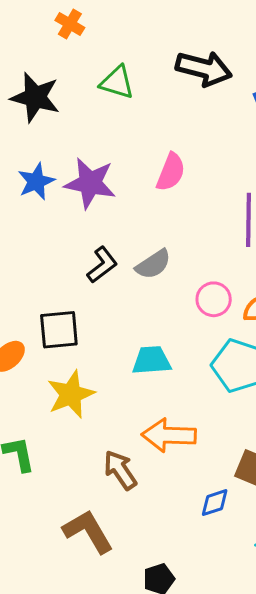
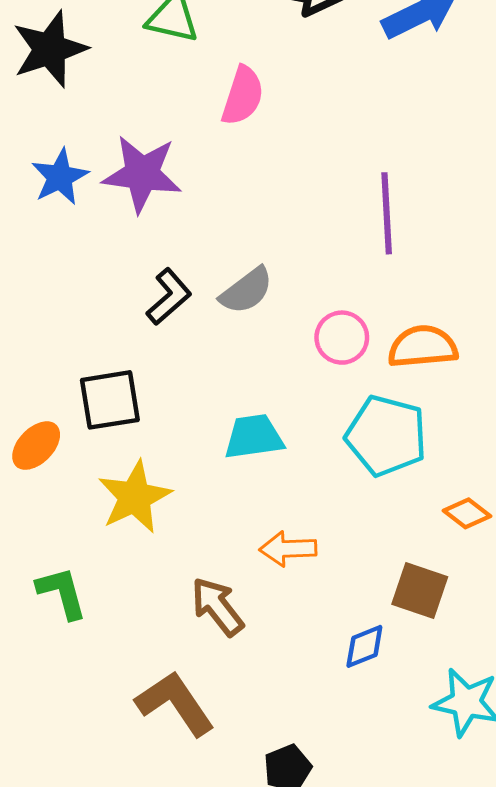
black star: (35, 97) -> (50, 49), turned -30
pink semicircle: (171, 172) -> (243, 96), moved
orange arrow: (169, 435) -> (288, 549), size x0.7

